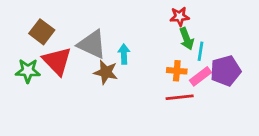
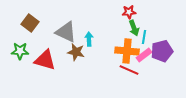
red triangle: (57, 61) -> (45, 60), moved, turned -30
orange cross: (177, 71) -> (127, 51), size x1.6
red line: (180, 97) -> (129, 70), turned 30

